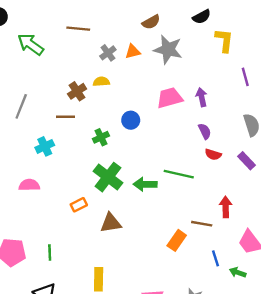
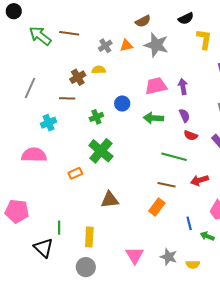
brown line: (78, 29) -> (69, 33), moved
green line: (179, 174) -> (174, 157), moved
green arrow: (145, 184) -> (153, 118), moved
pink semicircle: (29, 185) -> (34, 155), size x1.4
red arrow: (226, 207) -> (199, 180), turned -108
brown triangle: (111, 223) -> (110, 200), moved
brown line: (202, 224) -> (166, 185), moved
green line: (50, 253) -> (59, 228), moved

